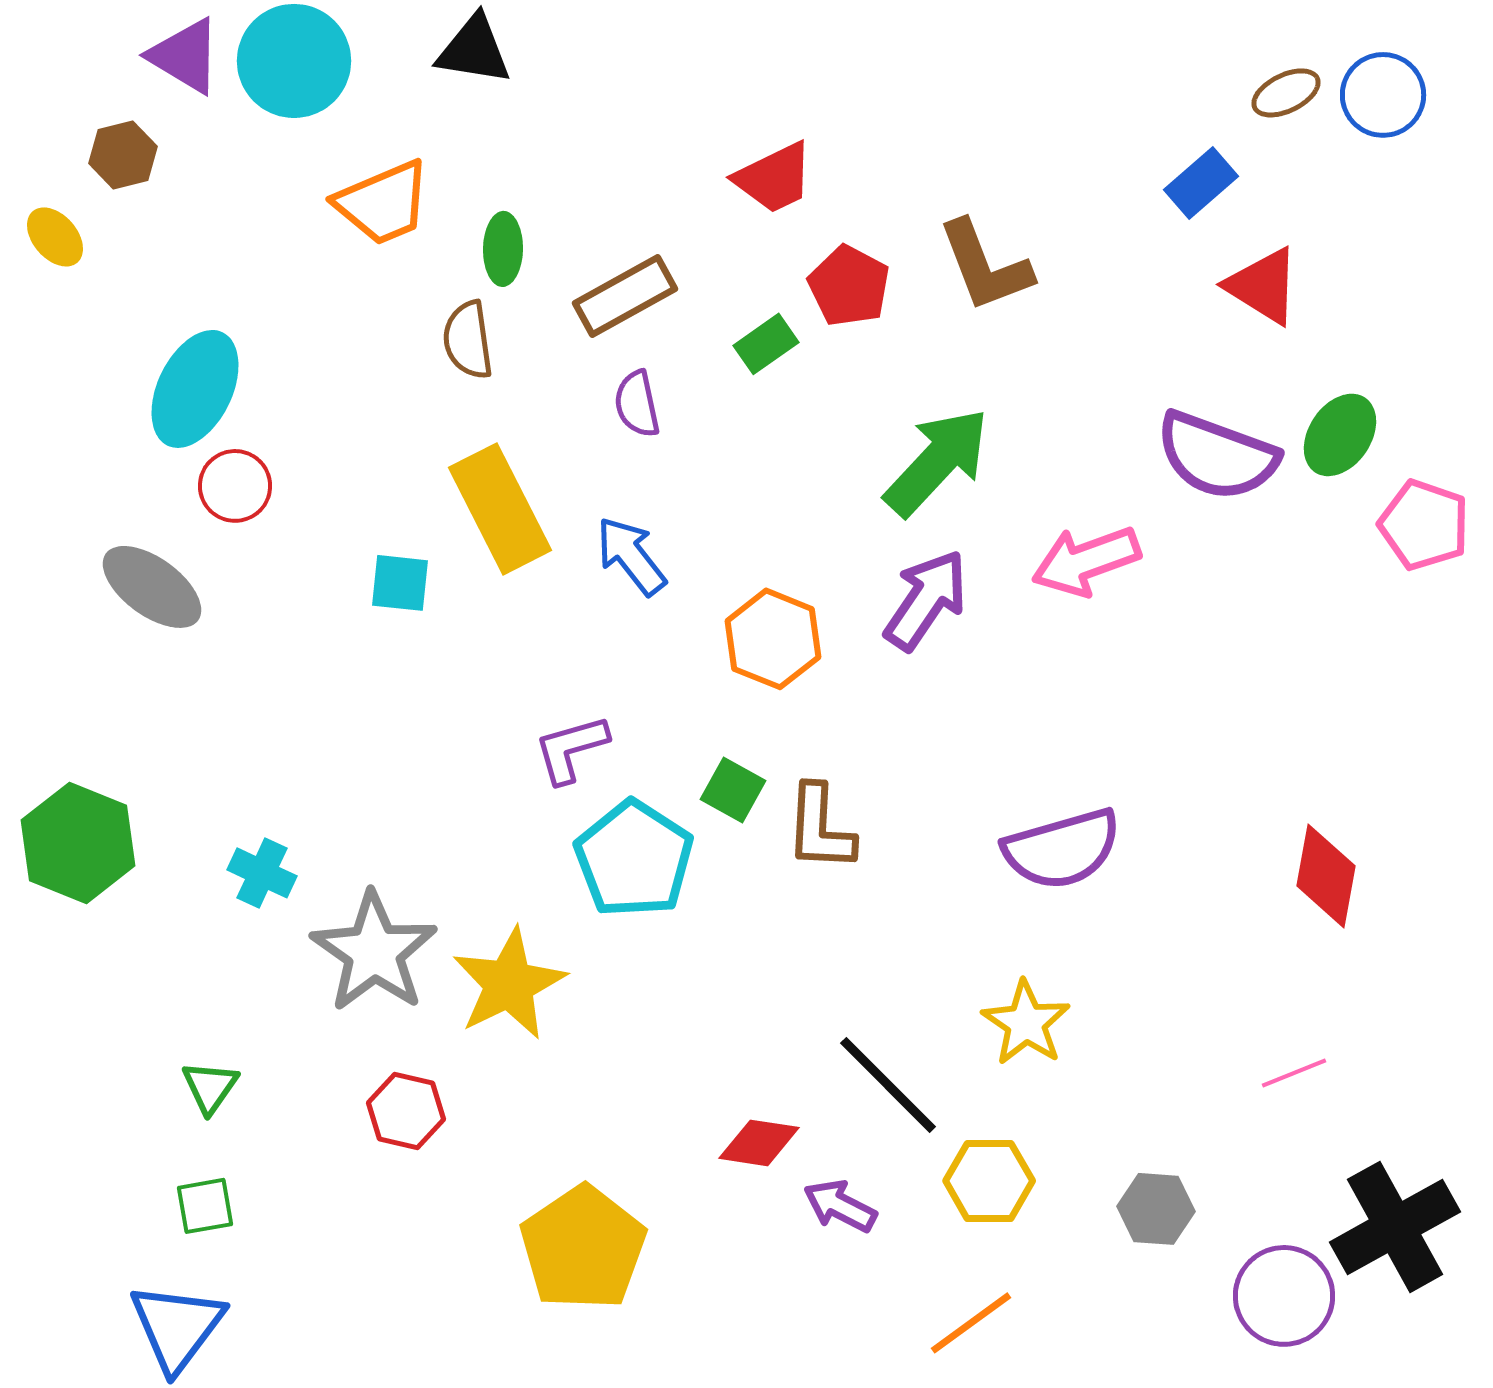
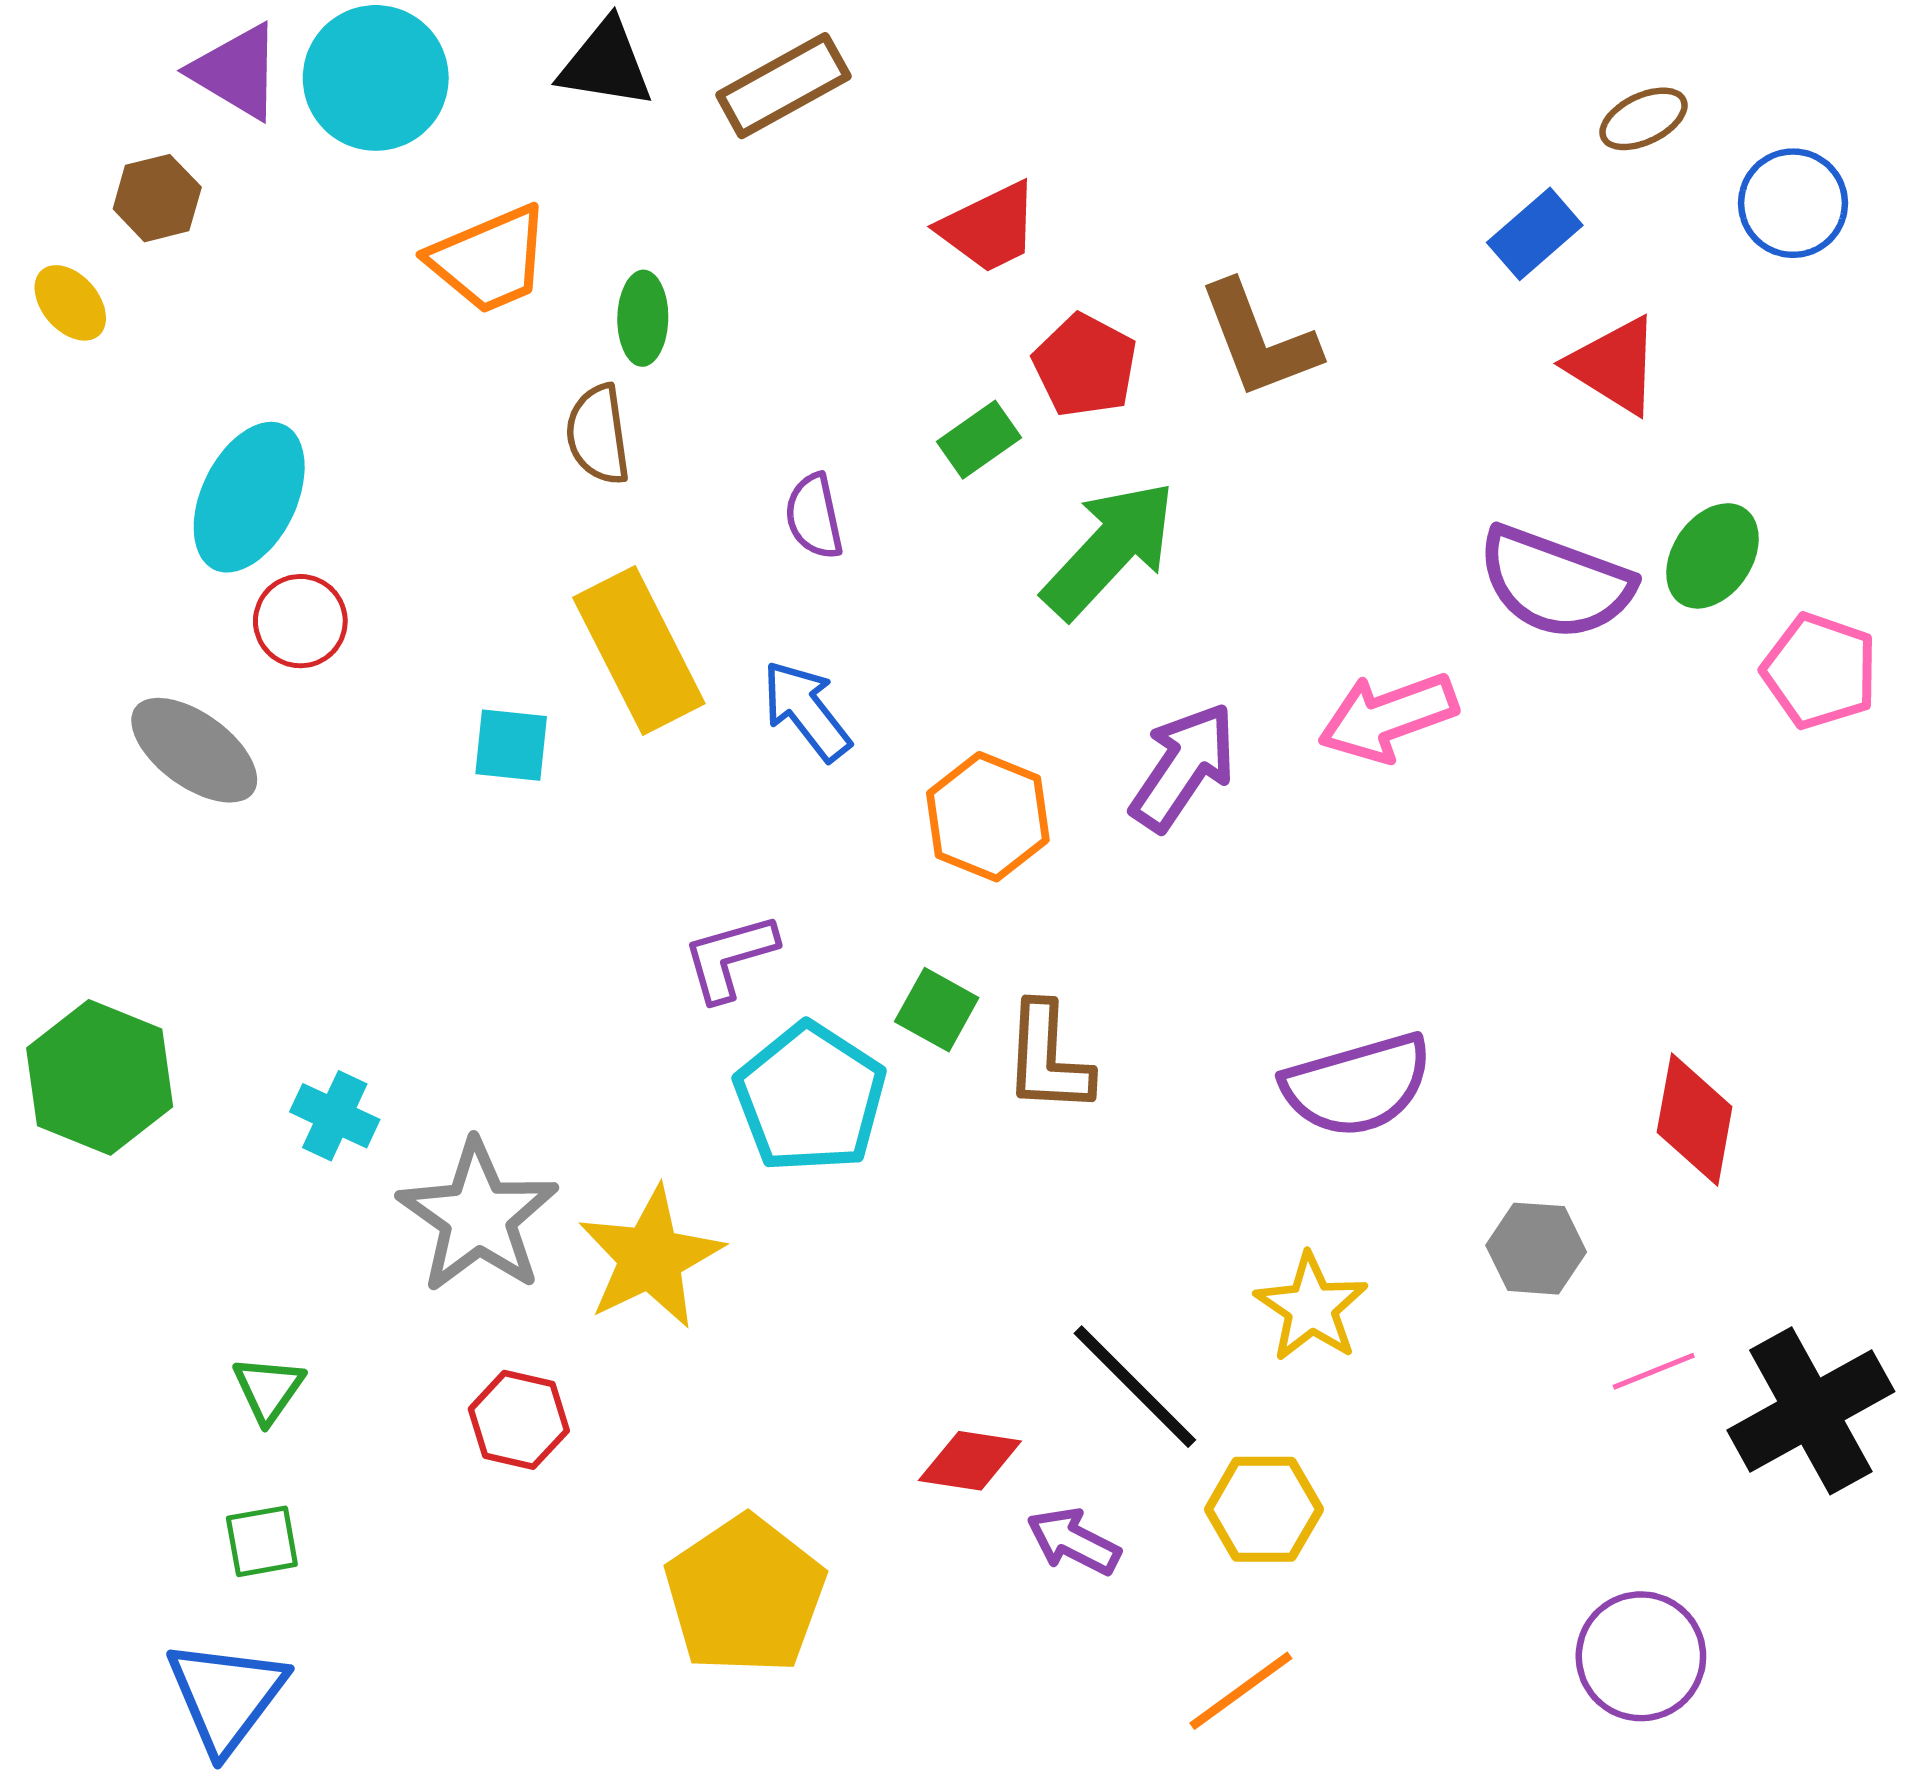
blue circle: (1383, 95) -> (1793, 203), moved
brown rectangle: (625, 296) -> (783, 86), moved
green arrow: (937, 462) -> (1109, 550), moved
gray hexagon: (1156, 1209) -> (1536, 1249), moved
black cross: (1395, 1227) -> (1811, 1411), moved

